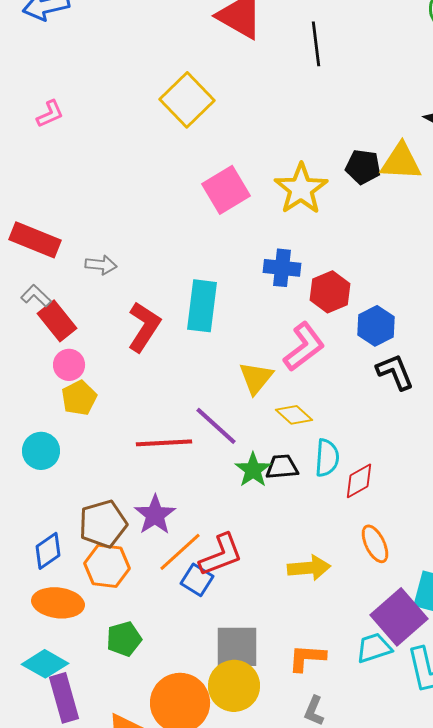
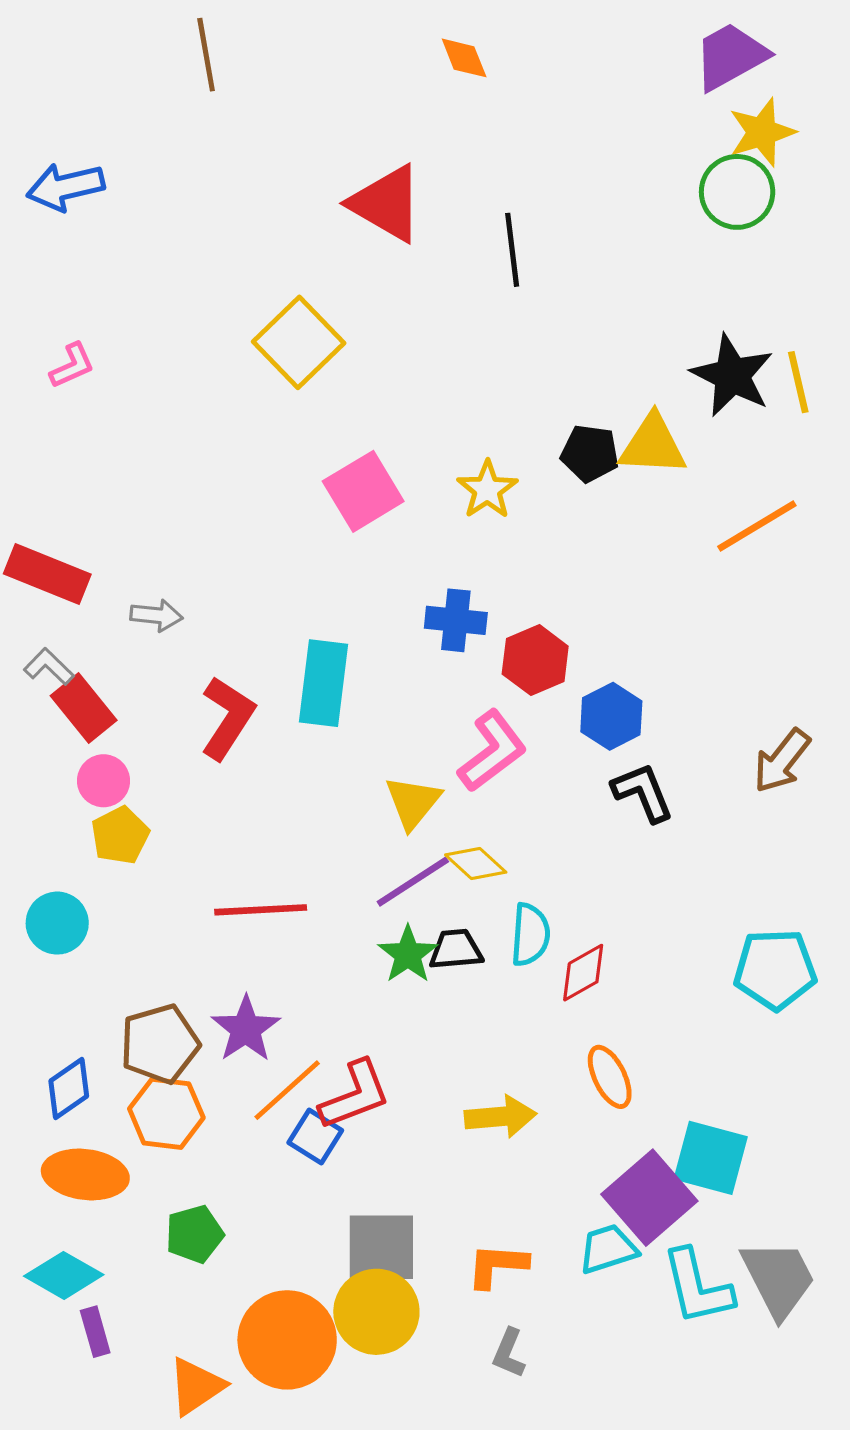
yellow star: (301, 189) -> (487, 490), size x0.7
purple line: (216, 426) -> (413, 882), moved, turned -75
purple rectangle: (64, 698) -> (95, 1332), size x0.6

